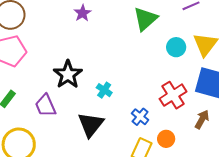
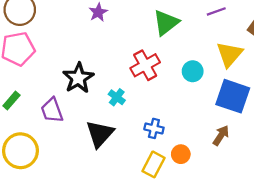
cyan circle: (176, 47) -> (193, 71), moved
red cross: (173, 95) -> (145, 65), moved
blue cross: (140, 117) -> (154, 128), turned -30

